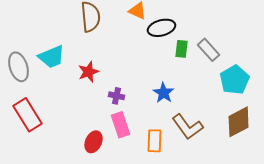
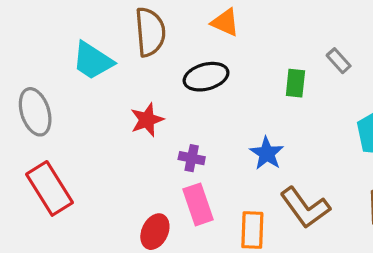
black ellipse: (162, 28) -> (206, 77), moved
gray rectangle: (208, 50) -> (339, 61), moved, size x0.7
cyan trapezoid: (52, 57) -> (93, 61), moved, turned 56

